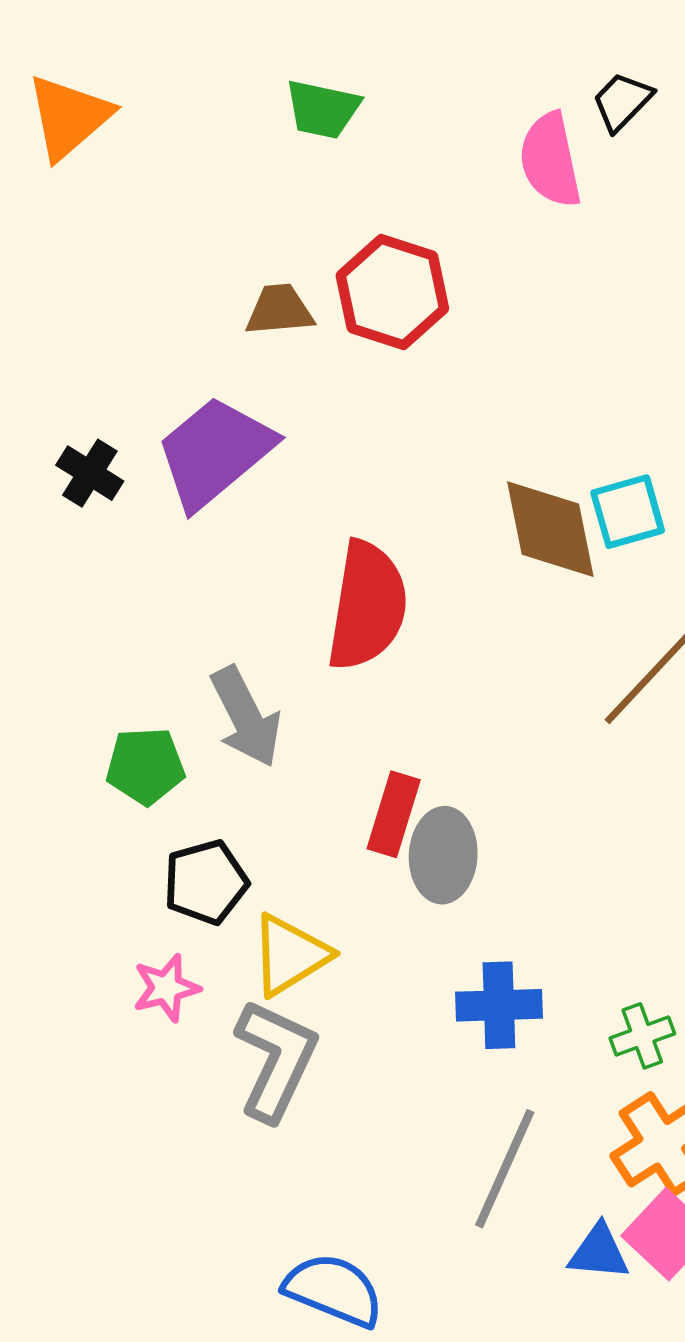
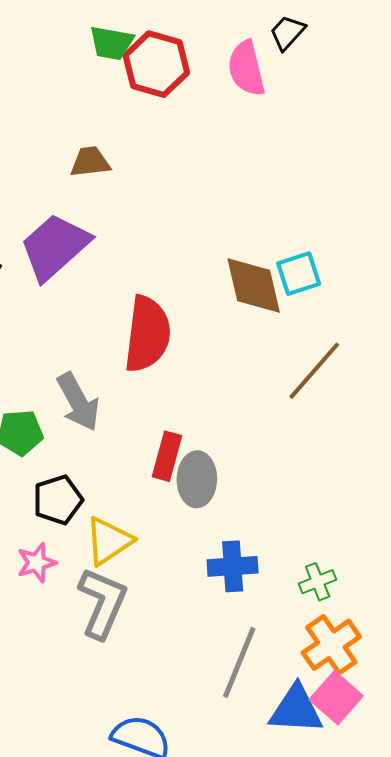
red hexagon: (392, 292) -> (156, 64), moved
blue triangle: (599, 1252) -> (296, 710), size x1.5

